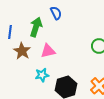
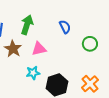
blue semicircle: (56, 13) -> (65, 27), moved

